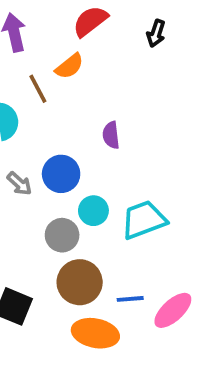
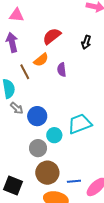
purple semicircle: (111, 135) -> (62, 70), moved
gray arrow: (19, 184) -> (17, 108), moved
cyan trapezoid: (144, 220) -> (80, 124), moved

